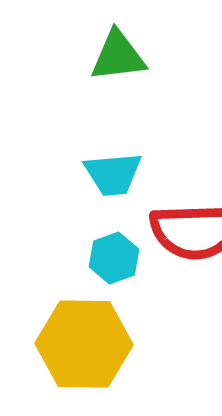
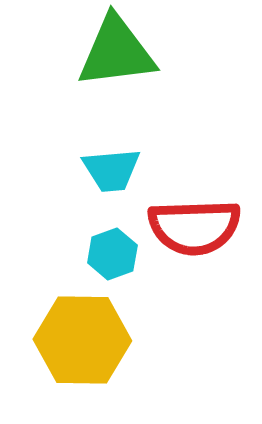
green triangle: (118, 56) -> (116, 52), size x1.4

